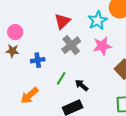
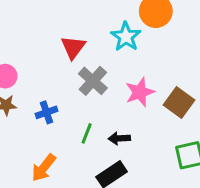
pink star: (102, 46) -> (140, 92), moved
black arrow: (82, 85) -> (119, 138), turned -32

